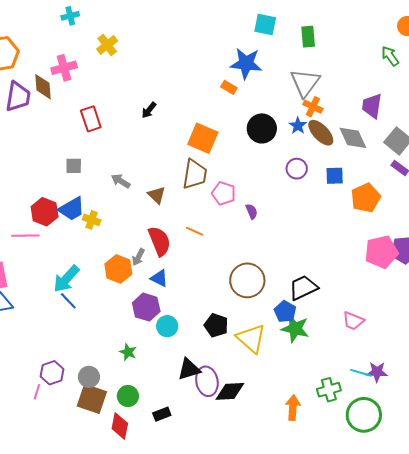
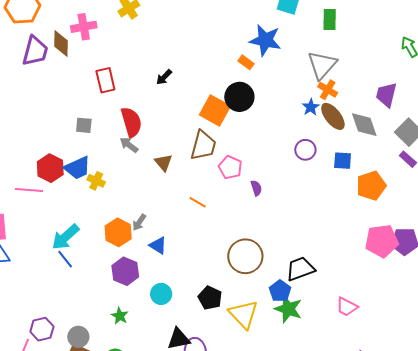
black circle: (262, 128) -> (239, 97), moved
red semicircle: (159, 241) -> (131, 122), moved
purple hexagon: (146, 307) -> (125, 271), moved

